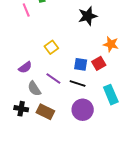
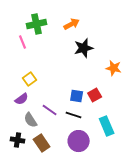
orange star: (111, 44) -> (114, 68), moved
yellow square: (51, 47) -> (30, 79), moved
brown rectangle: (45, 112) -> (42, 143), turned 30

